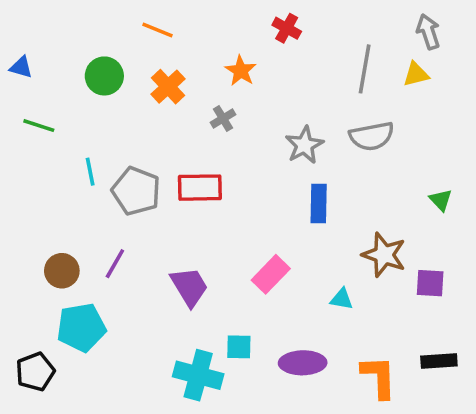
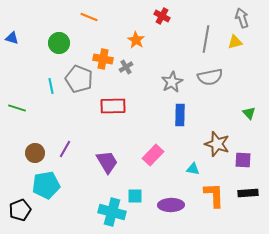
orange cross: (168, 87) -> (103, 59), moved, turned -36
green line: (39, 126) -> (17, 108), moved
cyan line: (90, 172) -> (51, 86), moved
gray pentagon: (136, 191) -> (79, 79), moved
black rectangle: (439, 361) -> (248, 193), moved
orange L-shape: (379, 377) -> (214, 195), moved

